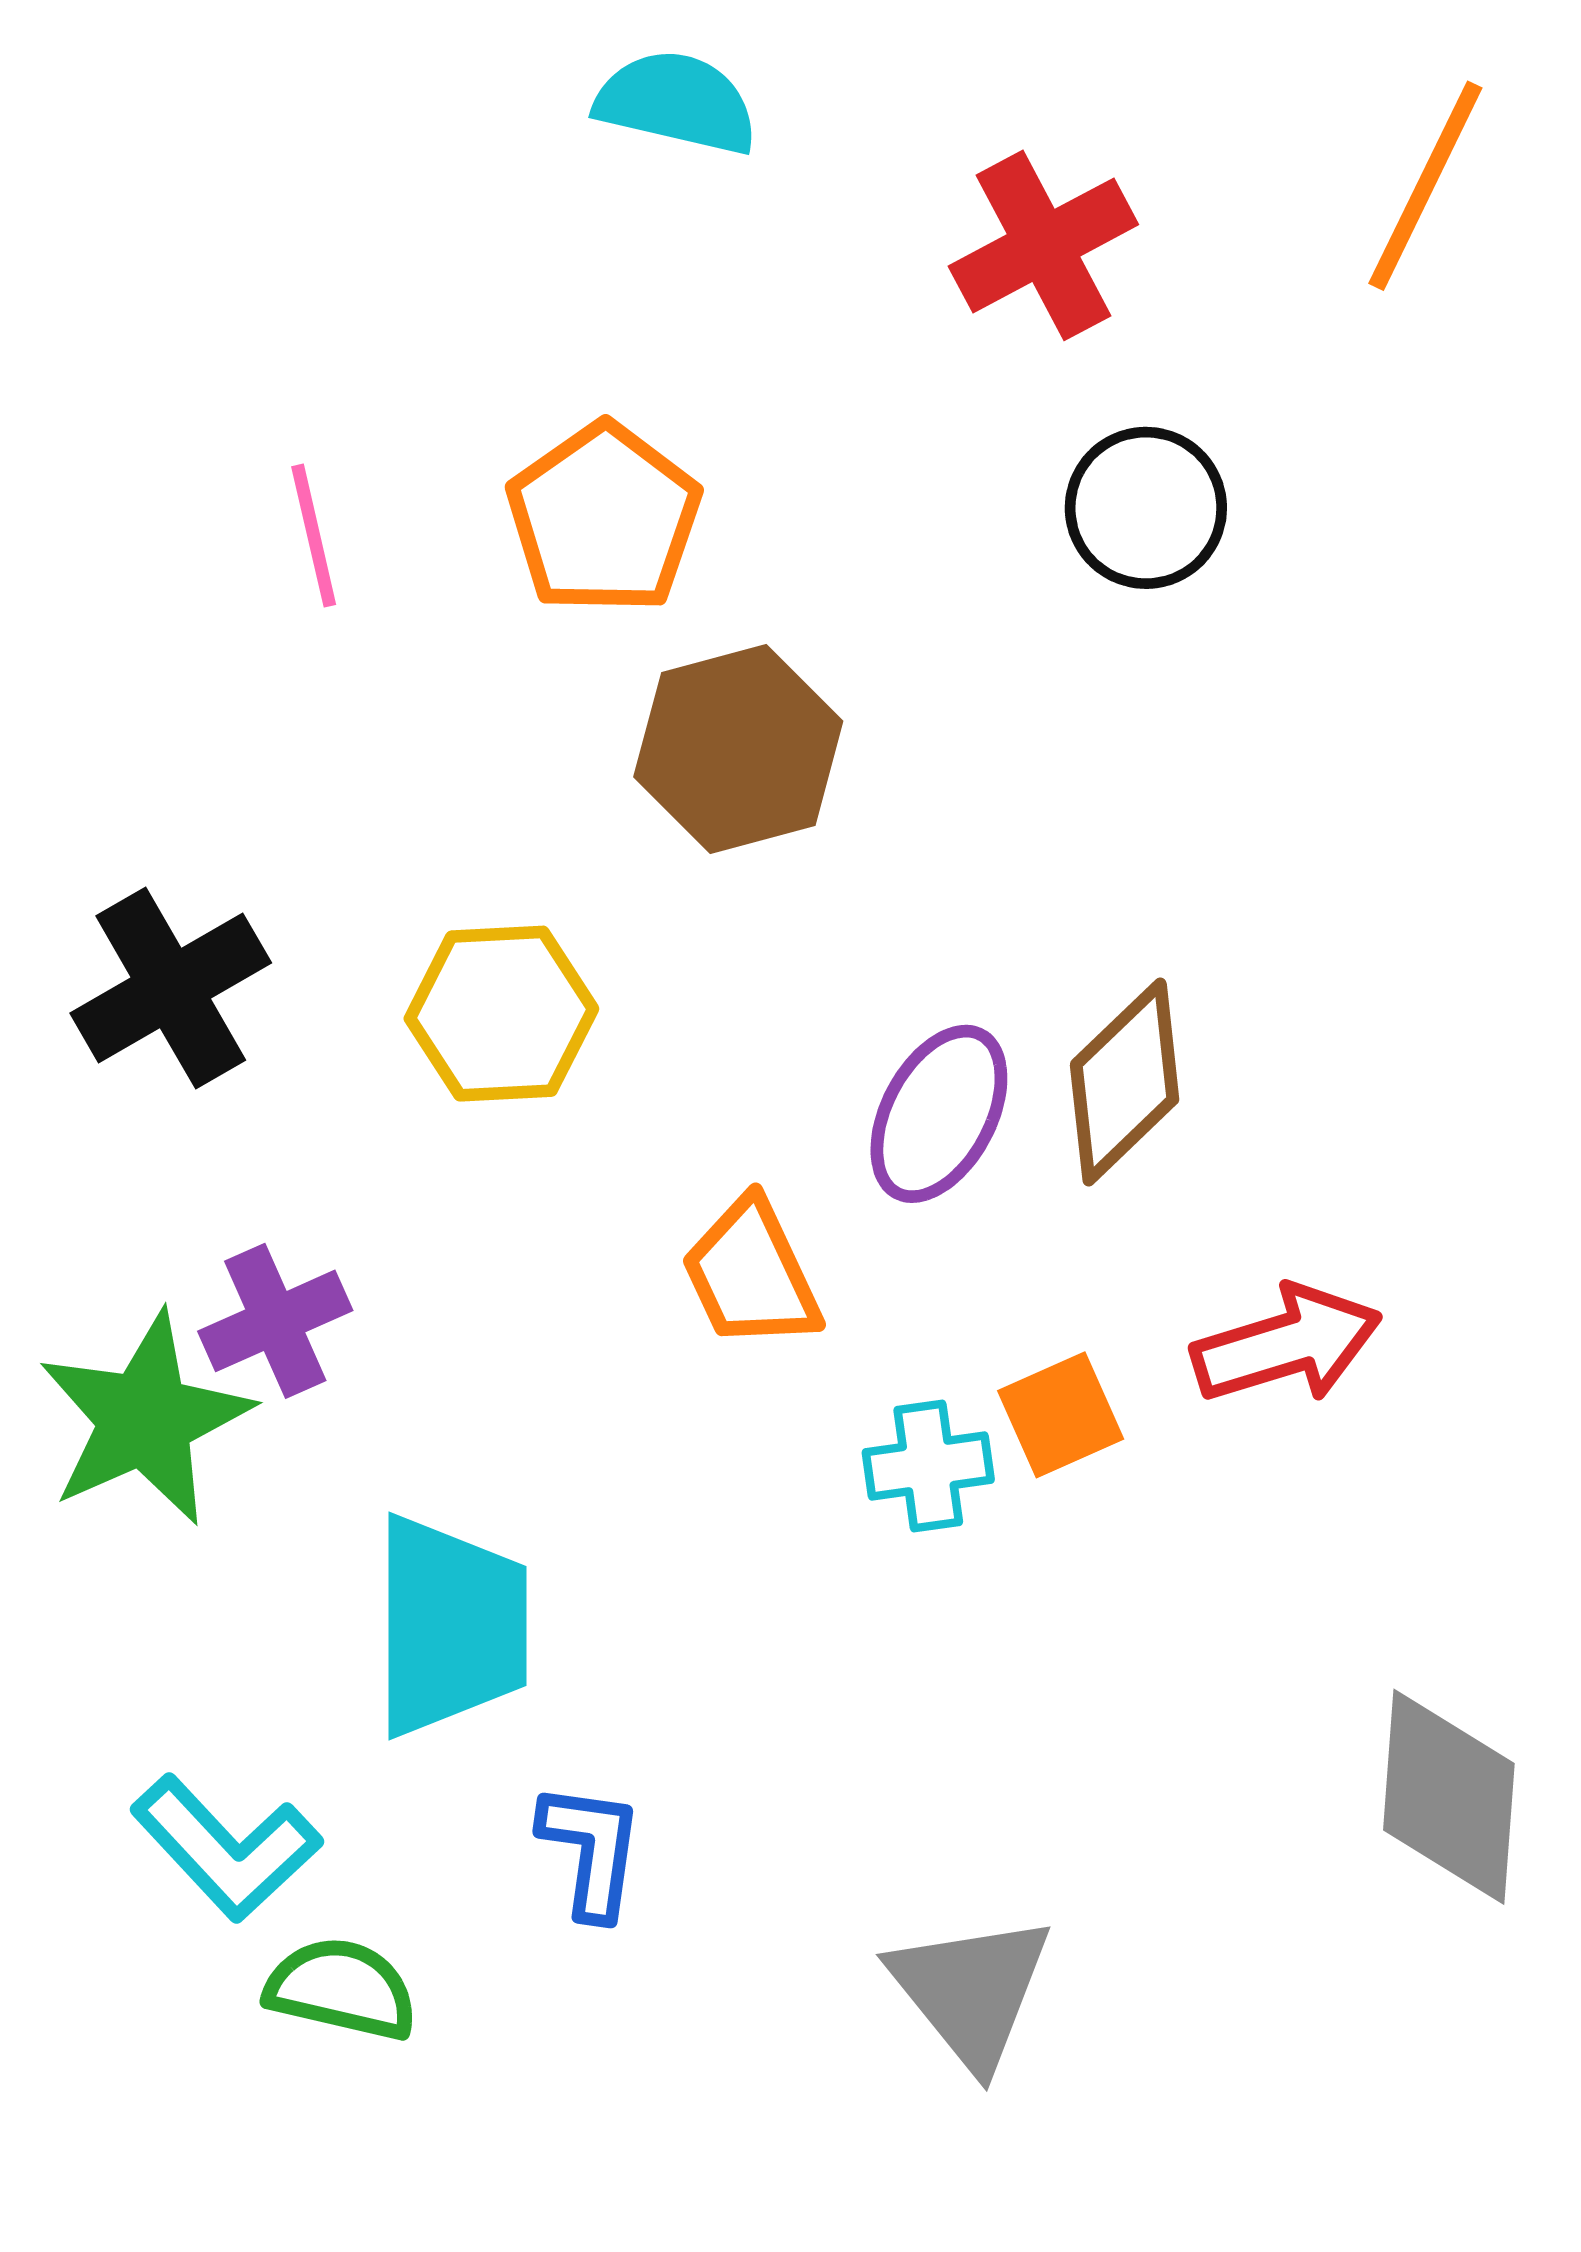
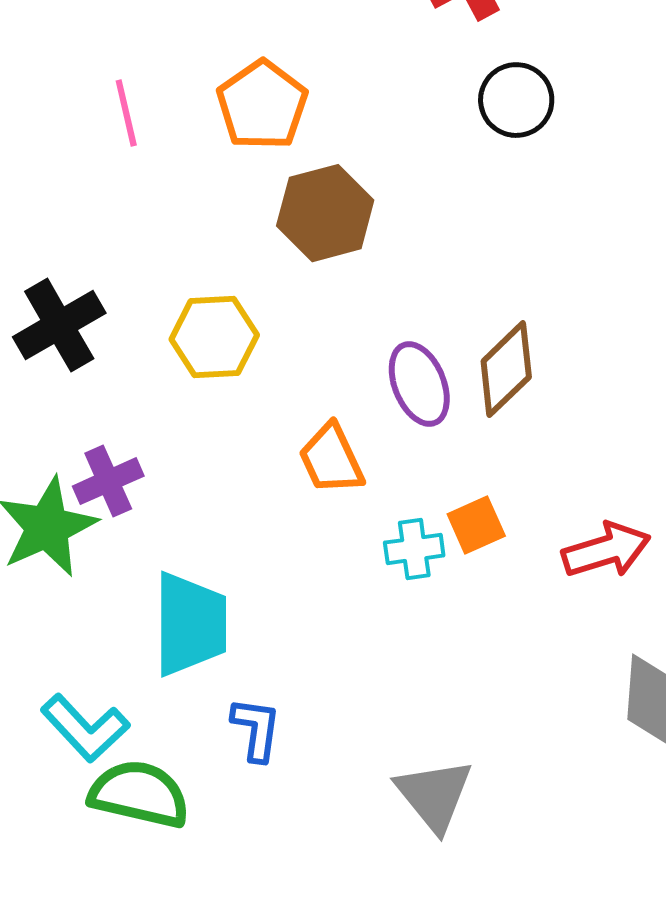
purple ellipse: (939, 1114) -> (419, 384), turned -50
red arrow: (1287, 1344) -> (606, 550), moved
green semicircle: (341, 1989) -> (139, 794), size x1.4

